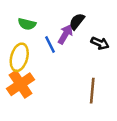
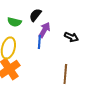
black semicircle: (77, 21) -> (35, 15), moved
blue line: (50, 44) -> (39, 42), moved, turned 32

